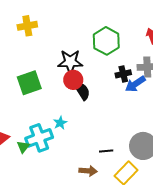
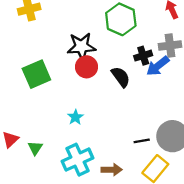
black semicircle: (82, 91) -> (121, 77), moved
cyan cross: (39, 138) -> (78, 160), moved
black line: (106, 151) -> (142, 141), moved

